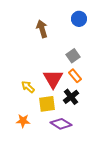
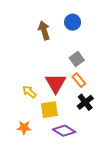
blue circle: (79, 19) -> (73, 22), moved
black cross: (71, 97) -> (85, 102), moved

